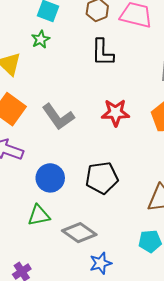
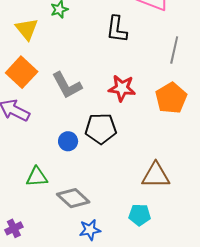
blue circle: (50, 178) -> (68, 141), moved, size x0.7
black pentagon: (102, 178) -> (101, 129), moved

